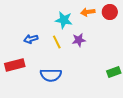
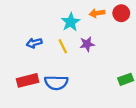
cyan star: (64, 20) -> (71, 22), turned 30
red rectangle: (15, 65) -> (28, 80), moved

